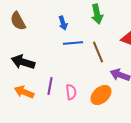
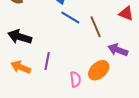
blue line: (73, 43) -> (70, 18), turned 36
pink semicircle: (71, 92) -> (75, 79), moved

